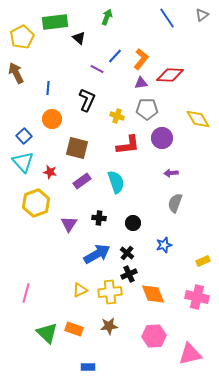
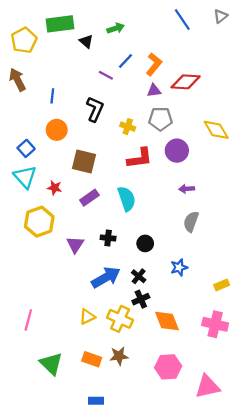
green arrow: (107, 17) -> (116, 28), moved, turned 49
yellow cross: (110, 292) -> (120, 319), turned 30
orange rectangle: (74, 329) -> (92, 359), moved

